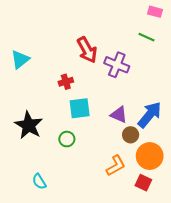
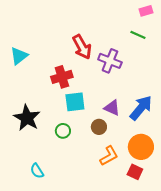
pink rectangle: (155, 12) -> (146, 11), turned -32
red cross: (66, 82) -> (62, 77), size x1.5
brown circle: (131, 135) -> (99, 127), moved

